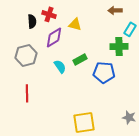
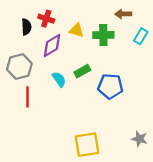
green cross: (119, 46) -> (103, 35), moved
red line: (27, 93) -> (28, 97), moved

